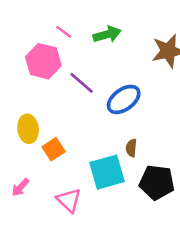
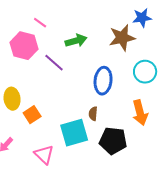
green arrow: (107, 34) -> (76, 41), moved
blue ellipse: (124, 99) -> (103, 81), moved, turned -48

